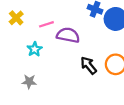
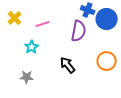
purple semicircle: (68, 35) -> (79, 31), moved, turned 90
black arrow: (89, 65) -> (68, 65), moved

